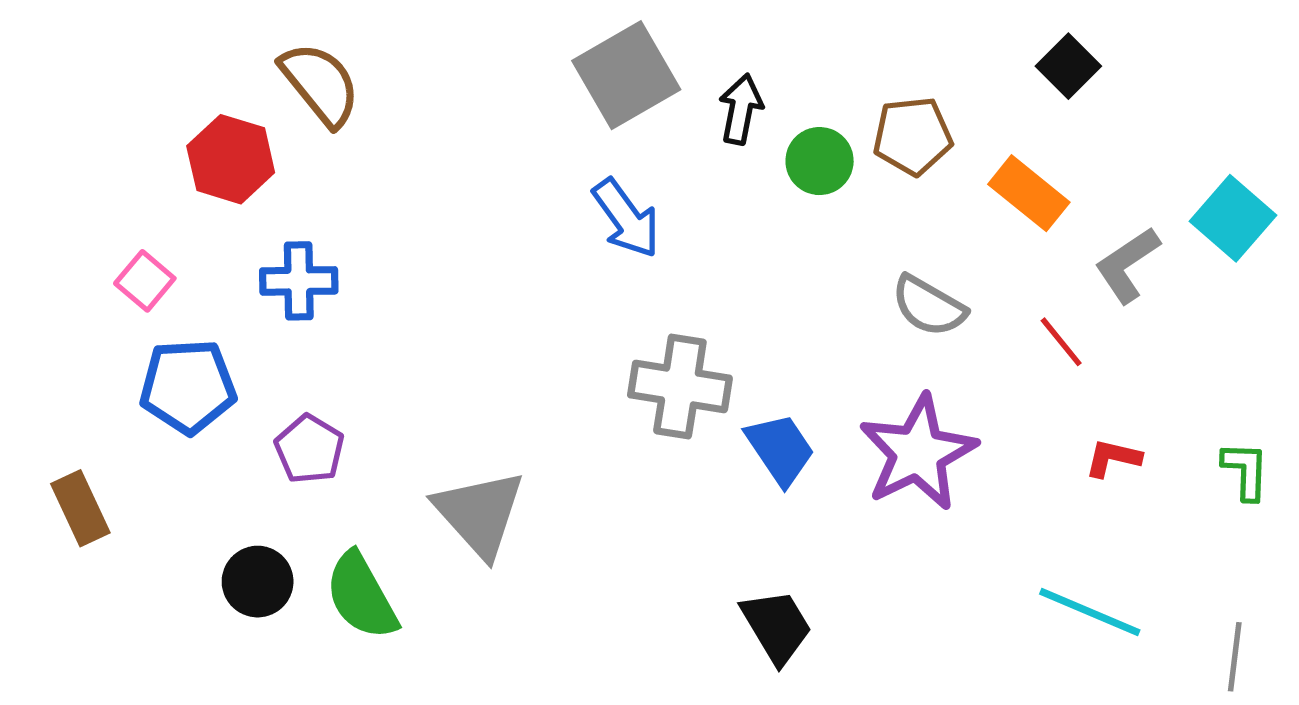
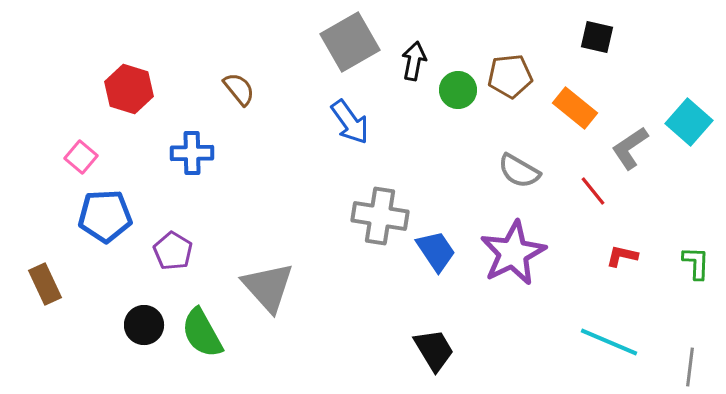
black square: (1068, 66) -> (597, 37), turned -32
brown semicircle: (320, 84) -> (239, 89), moved, size x0.7
blue cross: (299, 281) -> (192, 153), moved

